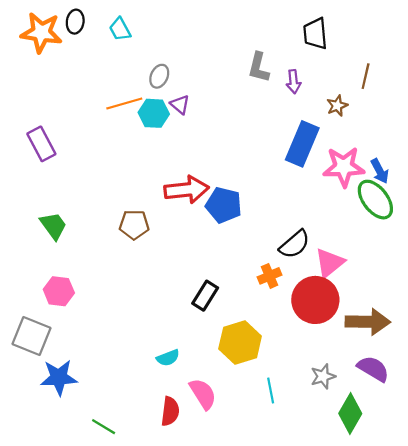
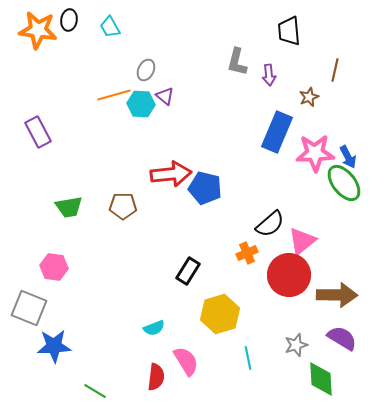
green trapezoid: (53, 226) -> (69, 207), moved, turned 116
green diamond: (350, 413) -> (321, 379), turned -33

